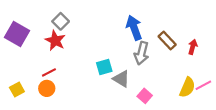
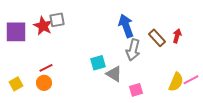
gray square: (61, 21) -> (57, 20), turned 35
purple square: (17, 34) -> (16, 32), turned -30
red star: (55, 40) -> (43, 26), moved
red arrow: (193, 47) -> (177, 36), moved
pink square: (145, 96) -> (136, 90), turned 32

